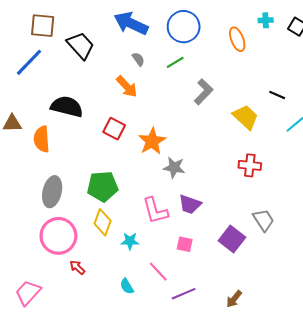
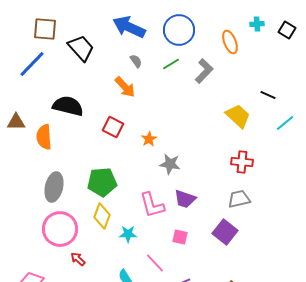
gray L-shape: (204, 92) -> (204, 71), moved
orange star: (152, 141) -> (149, 139), size x0.6
gray trapezoid: (263, 220) -> (239, 199), moved, turned -70

